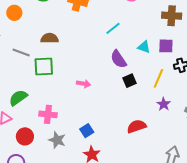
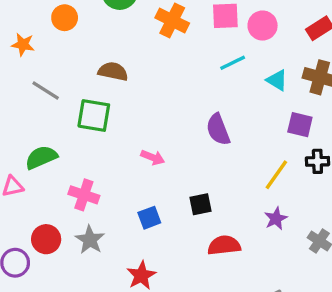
cyan line: (113, 28) -> (233, 63), moved
cyan triangle: (144, 47) -> (277, 80), moved
gray line: (21, 53) -> (46, 91), moved
black square: (129, 81) -> (201, 204), moved
blue square: (87, 131) -> (149, 218), moved
red circle: (25, 136) -> (46, 239), moved

